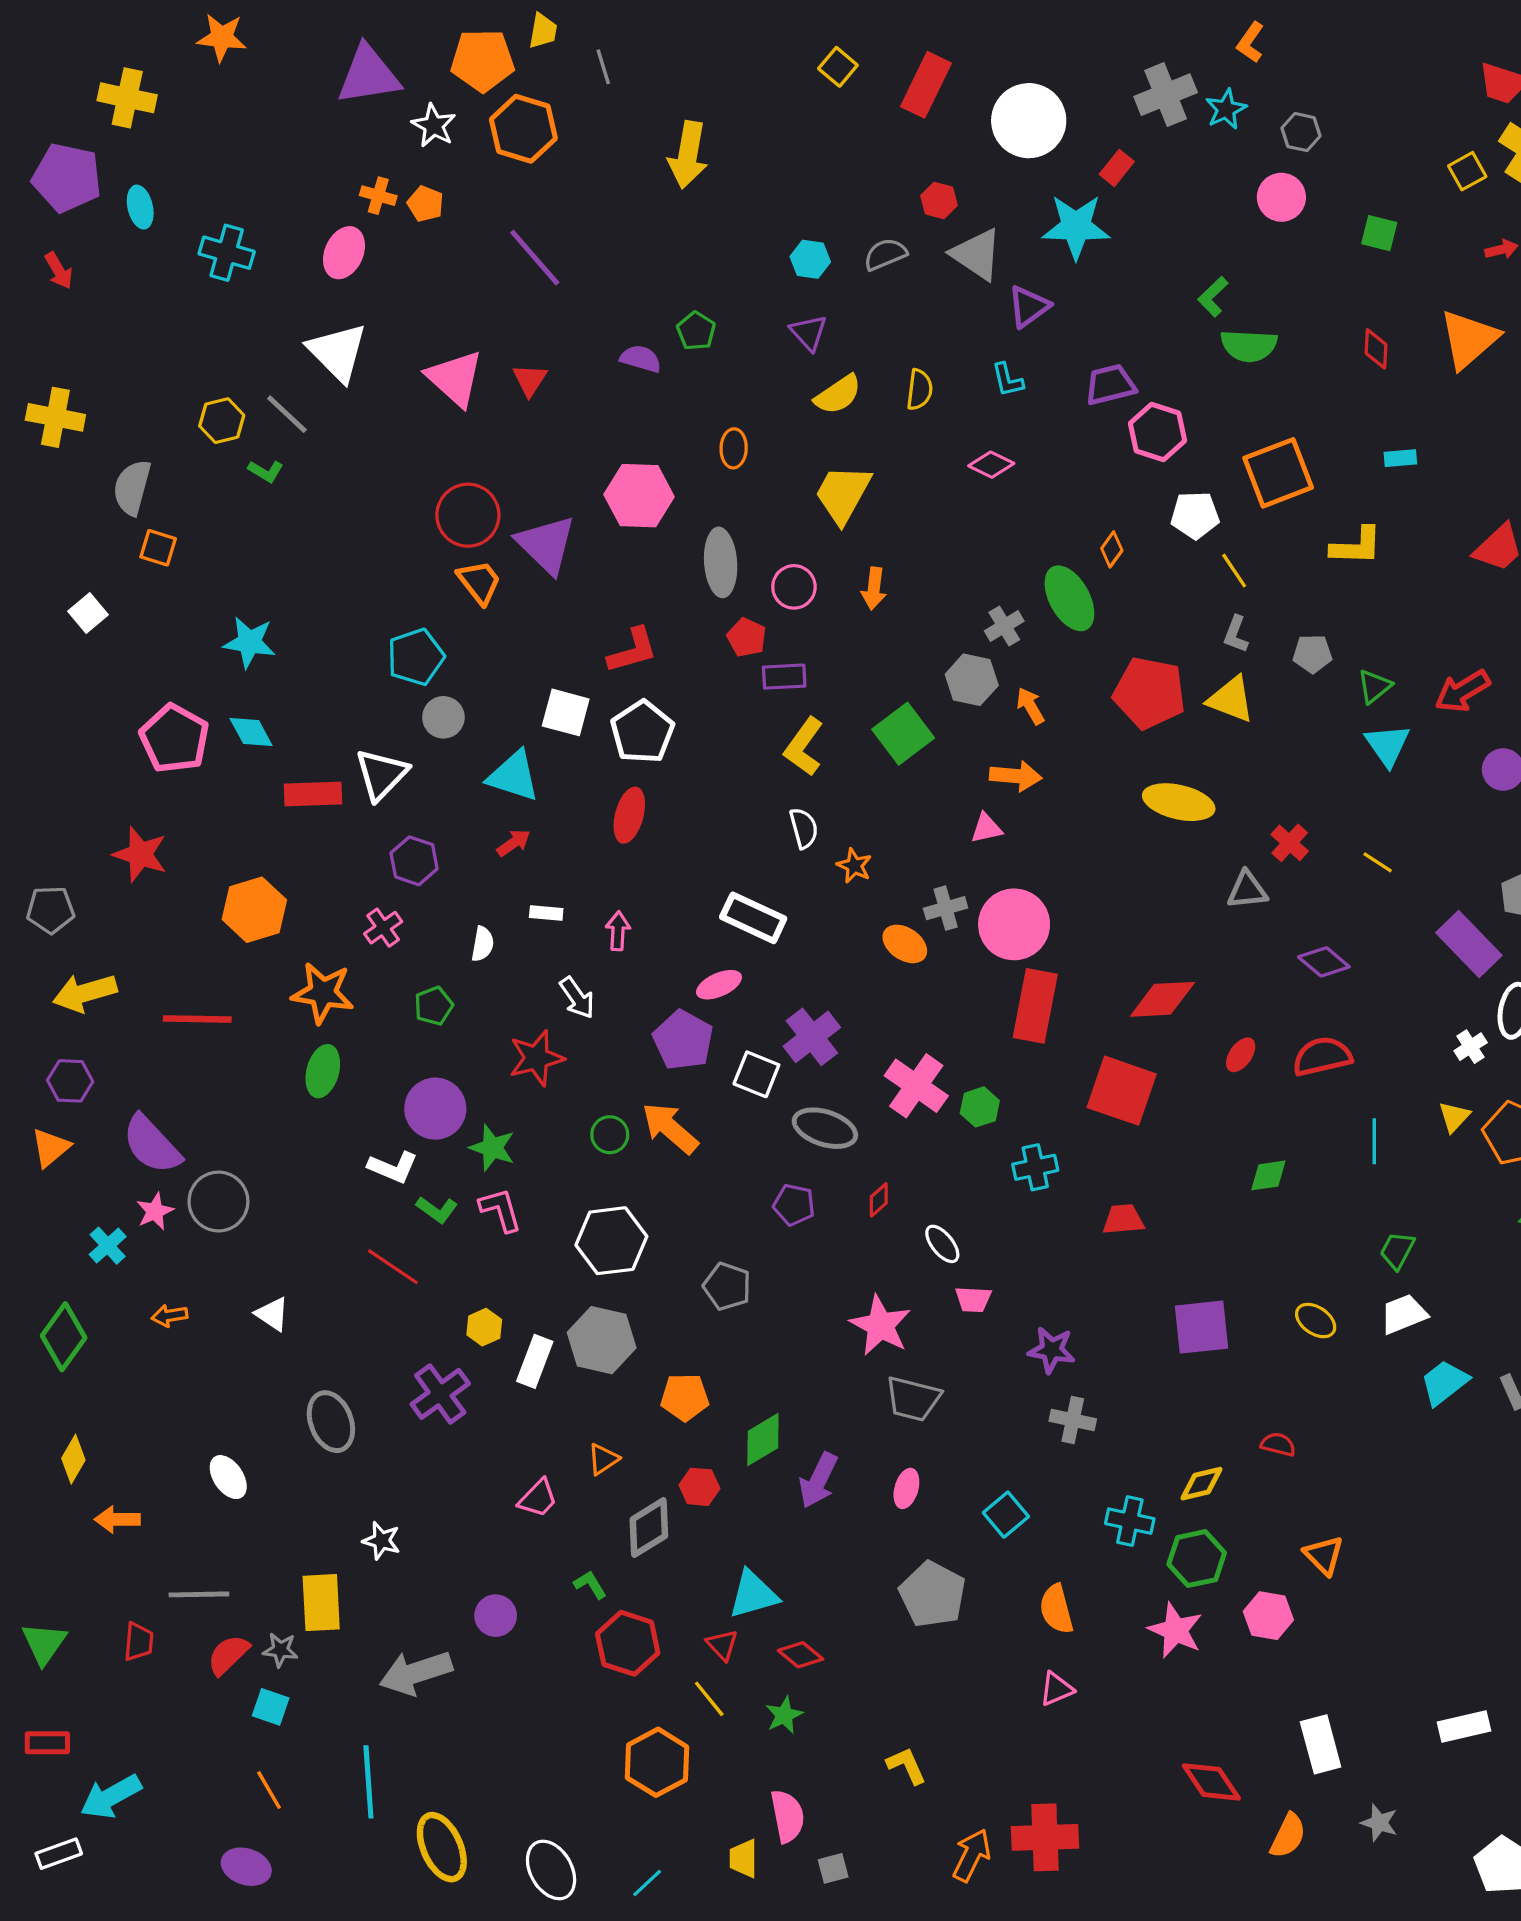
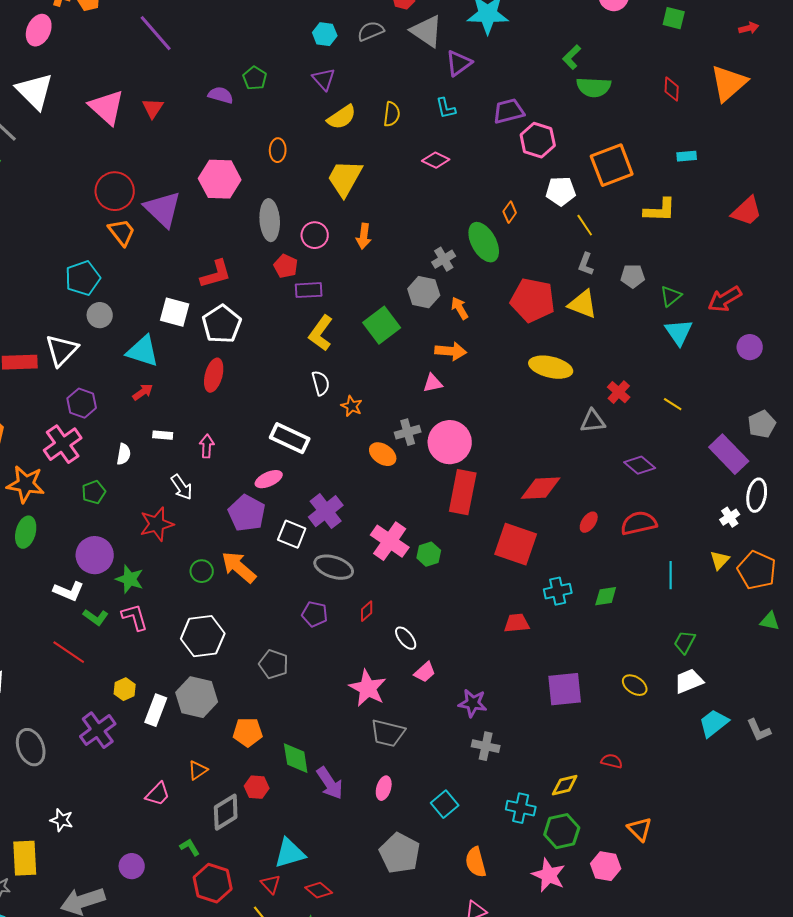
pink cross: (383, 928) -> (63, 444), size x1.6
cyan cross: (1035, 1167) -> (558, 591), moved
pink trapezoid: (973, 1299) -> (425, 672), turned -45
green diamond: (763, 1440) -> (296, 758), turned -68
purple arrow: (818, 1480) -> (330, 783), turned -60

